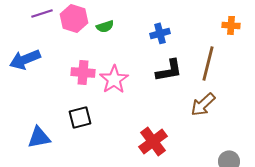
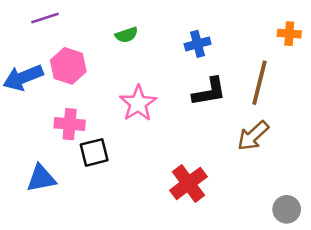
pink hexagon: (74, 18) -> (68, 66), moved
pink cross: (83, 72) -> (70, 124), moved

